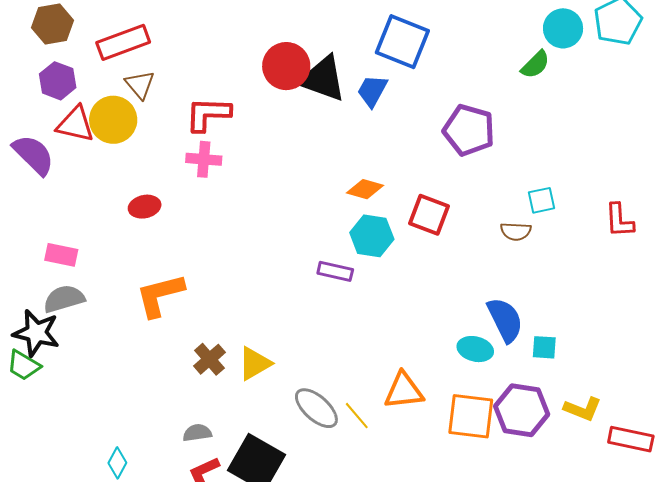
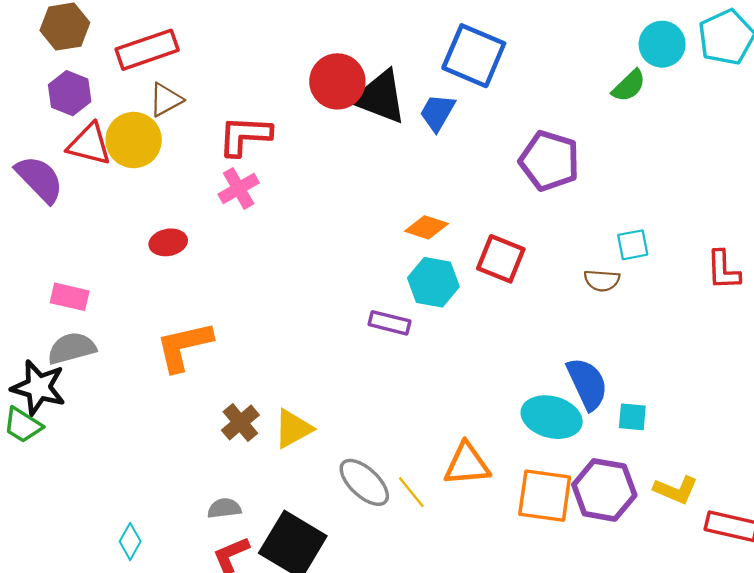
brown triangle: (140, 85) -> (166, 100), turned 40
pink cross: (204, 159) -> (239, 188), turned -36
cyan ellipse: (475, 349) -> (552, 417), size x1.4

